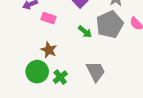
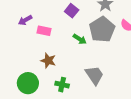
green circle: (37, 72) -> (28, 83), moved
green cross: (60, 77) -> (62, 85), turned -32

